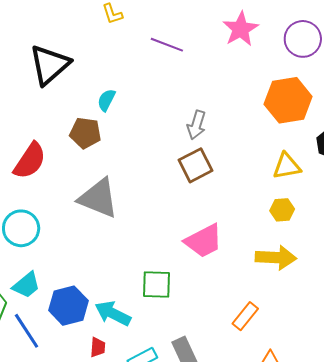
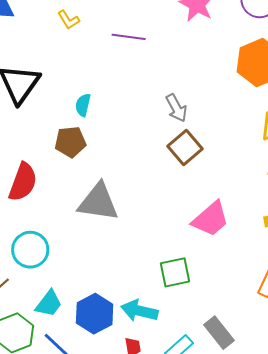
gray arrow: (196, 125) -> (176, 108), turned -32

